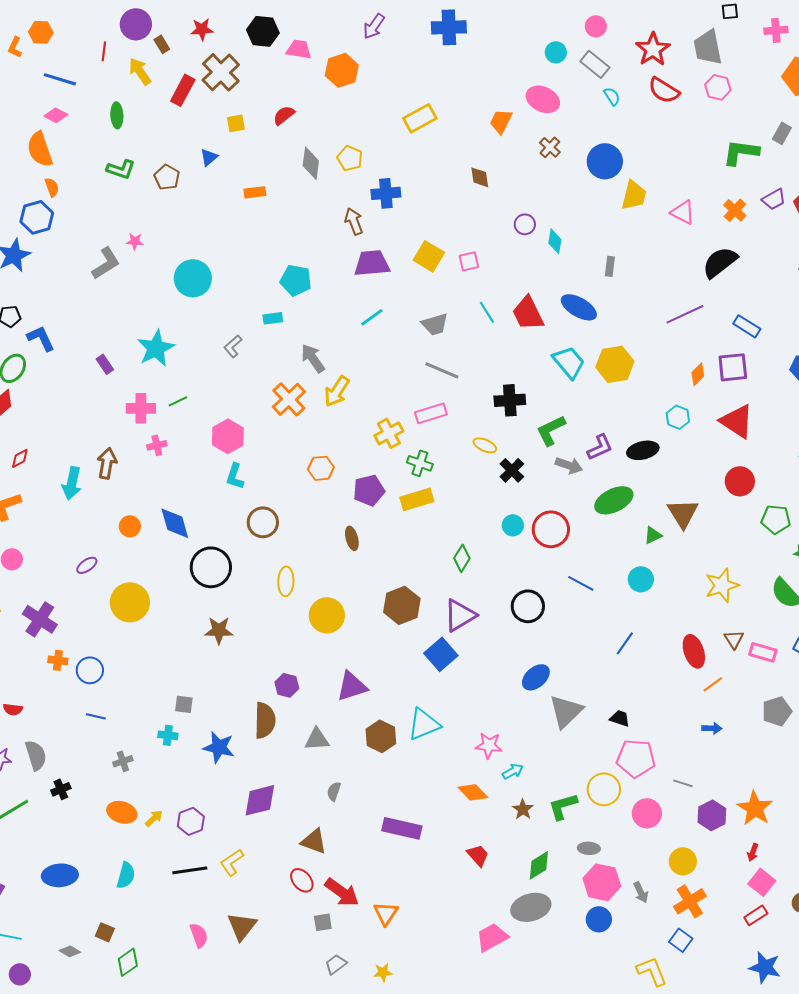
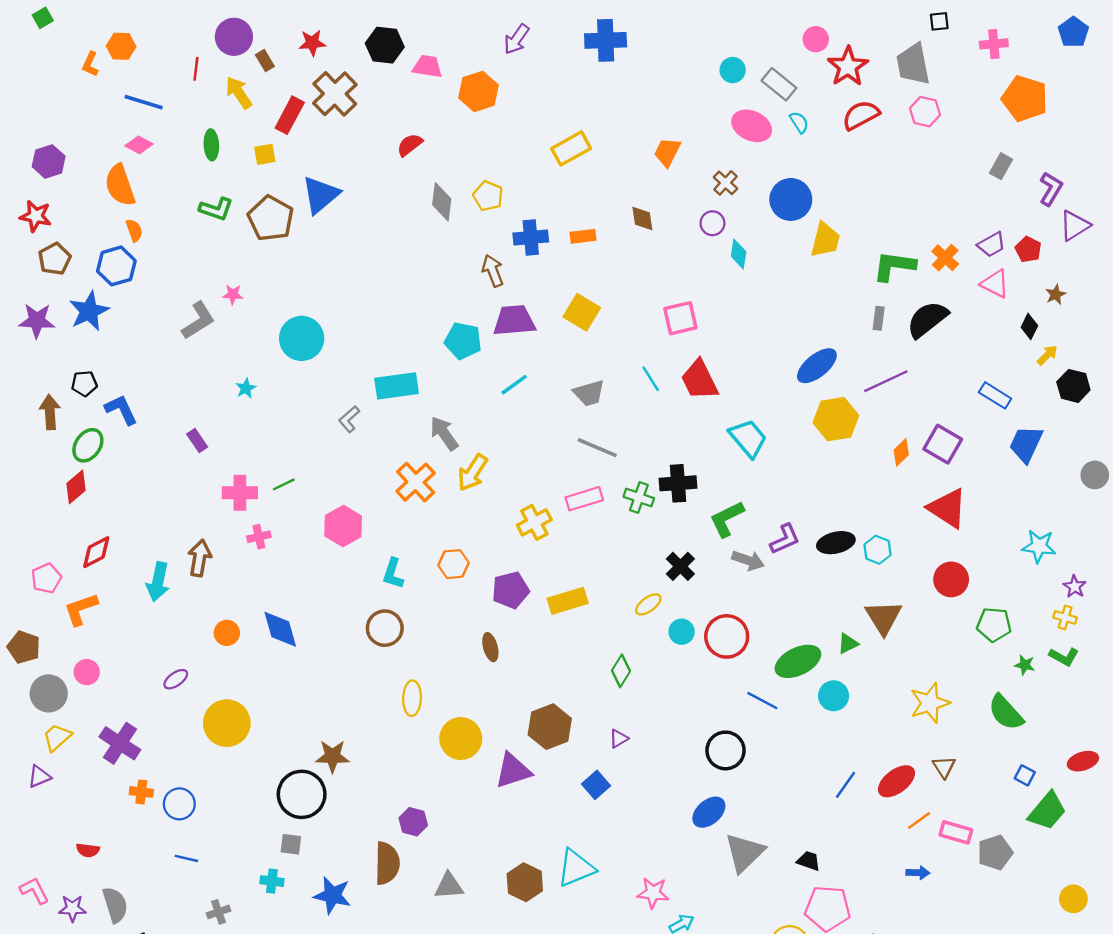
pink circle: (596, 26) -> (816, 39), moved
red semicircle: (664, 90) -> (861, 115), turned 120
pink ellipse: (543, 99) -> (752, 126), moved
yellow square: (236, 123) -> (265, 154), moved
green L-shape: (741, 152) -> (894, 266), moved
blue triangle: (209, 157) -> (321, 195), size x1.8
brown pentagon: (167, 177) -> (271, 218), size x1.5
orange rectangle: (255, 192) -> (583, 236), moved
pink triangle: (683, 212) -> (995, 284), moved
purple circle: (525, 224) -> (712, 223), moved
cyan diamond: (555, 241) -> (739, 254), moved
pink square: (469, 261) -> (680, 318), moved, size x1.4
gray rectangle: (610, 266) -> (879, 318), moved
cyan pentagon: (296, 280) -> (463, 341), moved
blue ellipse: (579, 307) -> (817, 366), moved, turned -69
cyan rectangle: (273, 318) -> (397, 386), size x1.8
blue rectangle: (747, 326) -> (995, 395), moved
cyan star: (156, 348) -> (246, 388), moved, size x0.5
yellow hexagon: (615, 364) -> (836, 419), moved
purple square: (733, 367) -> (943, 444), turned 36
cyan hexagon: (678, 417) -> (877, 550), moved
yellow ellipse: (485, 445) -> (648, 604), moved, turned -60
red diamond: (20, 458) -> (96, 552), size x1.4
green cross: (420, 463) -> (639, 498), moved
cyan L-shape: (235, 476) -> (393, 574), moved
green ellipse: (614, 500) -> (798, 661), moved
black circle: (211, 567) -> (302, 794), moved
black circle: (528, 606) -> (726, 750), moved
purple triangle: (460, 615) -> (619, 739), size x0.5
blue line: (625, 643) -> (845, 785), moved
red ellipse: (694, 651) -> (896, 781), turned 72
pink rectangle: (763, 652) -> (956, 832), moved
blue square: (441, 654) -> (596, 785), size x0.7
purple triangle: (352, 686) -> (513, 771), moved

